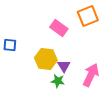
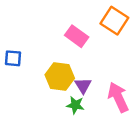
orange square: (88, 16) -> (114, 21), turned -35
pink arrow: (91, 75) -> (118, 97), turned -50

